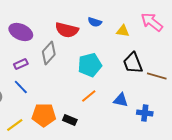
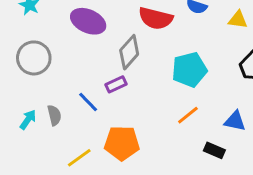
purple rectangle: (21, 64) -> (116, 84), moved
black rectangle: (70, 120) -> (214, 150), moved

